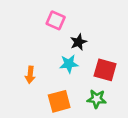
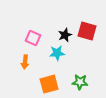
pink square: (56, 20) -> (33, 38), moved
red square: (105, 70) -> (87, 31), moved

